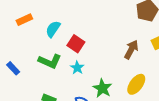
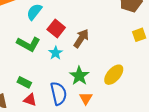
brown arrow: (131, 50) -> (81, 38), moved

